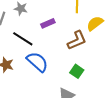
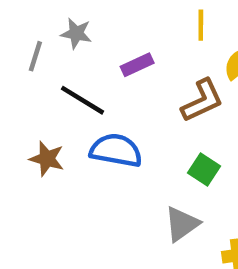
blue semicircle: (37, 62) -> (116, 150), turned -30

